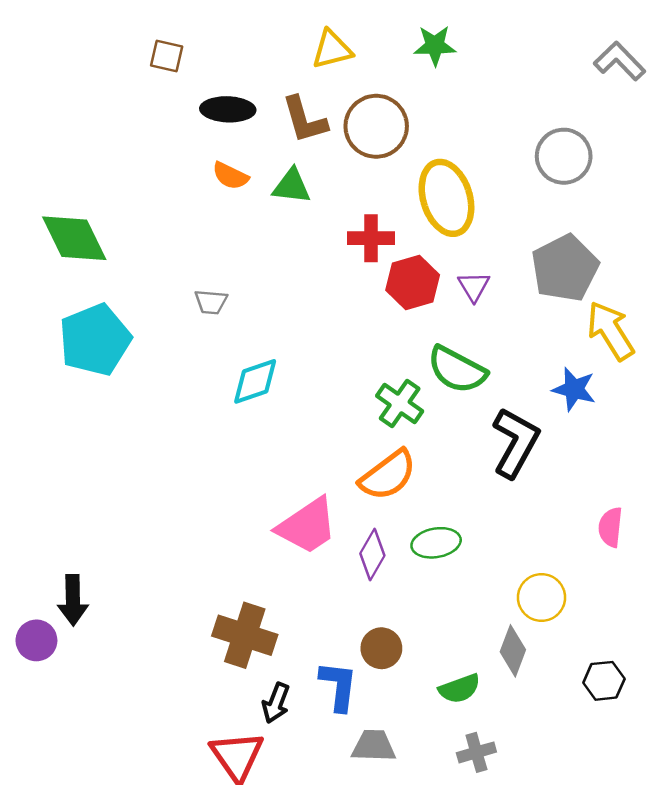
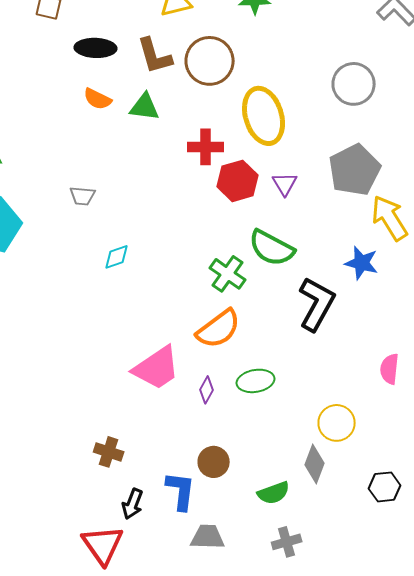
cyan diamond: (255, 381) -> (117, 257), size x0.7
purple diamond: (372, 555) -> (207, 390), size x0.7
brown cross: (245, 635) -> (109, 452), size x0.6

